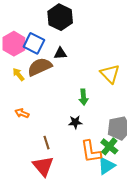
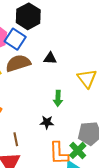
black hexagon: (60, 17) -> (28, 16), moved
black triangle: (60, 53) -> (50, 58), moved

